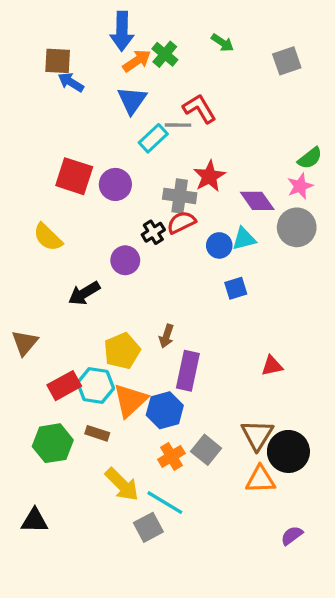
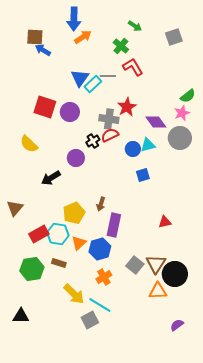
green cross: (165, 54) -> (121, 46), moved
blue triangle: (132, 100) -> (80, 78), moved
red L-shape: (199, 109) -> (133, 67), moved
orange triangle: (130, 400) -> (79, 243), size x0.7
gray square: (206, 450) -> (135, 265), moved

